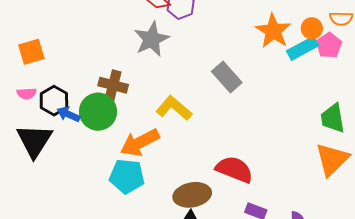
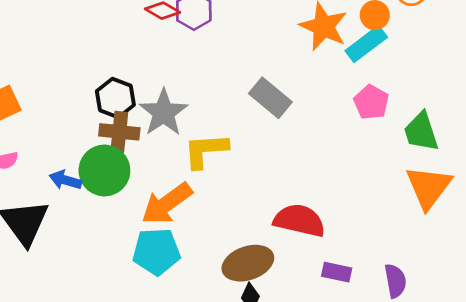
gray star: (152, 39) -> (163, 113), moved
pink pentagon: (329, 45) -> (371, 102), moved
black hexagon: (54, 101) -> (115, 98), moved
yellow L-shape: (174, 108) -> (206, 150), turned -36

